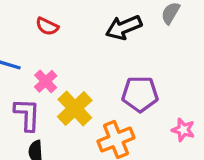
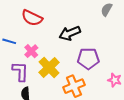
red semicircle: (47, 26) -> (32, 18), size x1.5
black arrow: (124, 27) -> (70, 33), moved

